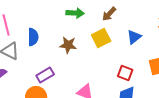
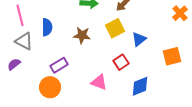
blue triangle: (134, 37) -> (139, 39), moved
red square: (125, 73) -> (121, 62), moved, turned 35

